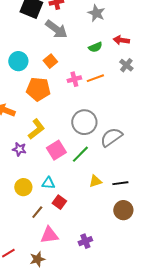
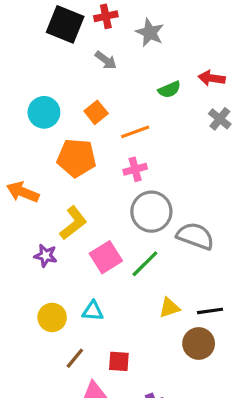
gray star: (96, 13) -> (150, 33), moved
gray arrow: (56, 29) -> (106, 60), size x0.6
orange line: (95, 78) -> (135, 132), moved
pink cross: (74, 79) -> (135, 169), moved
gray semicircle: (111, 137) -> (195, 236), turned 55
red square: (59, 202) -> (119, 361), moved, turned -32
brown circle: (123, 210) -> (199, 343), moved

